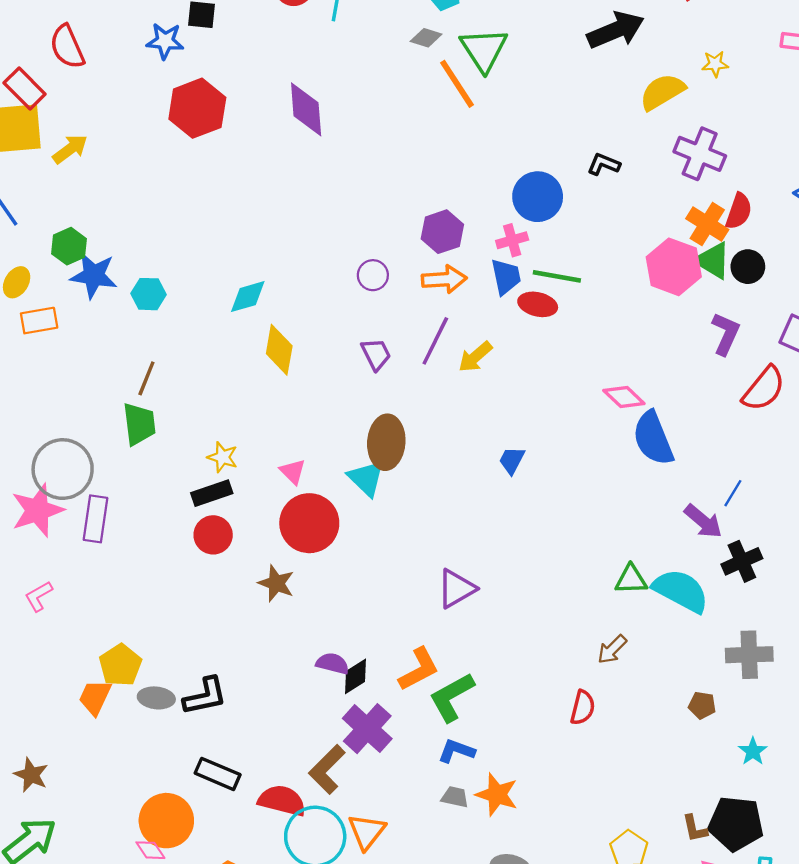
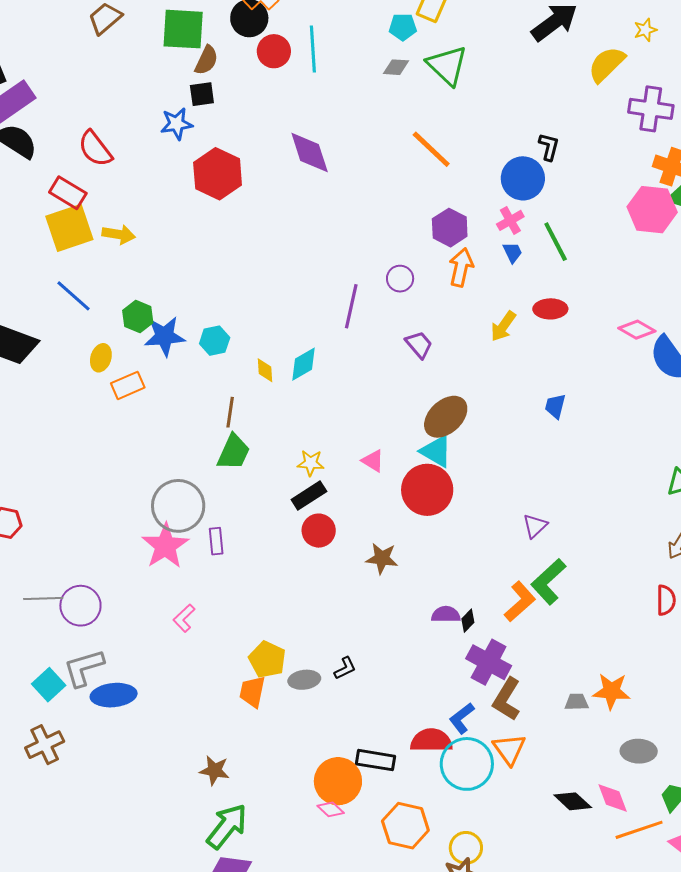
orange line: (457, 84) -> (431, 149), moved
yellow arrow: (70, 149) -> (119, 234), turned 60
black L-shape: (604, 164) -> (549, 147), moved, turned 96
green line: (557, 276) -> (556, 242), turned 66
blue trapezoid: (506, 277) -> (513, 252), size x0.7
orange arrow: (444, 279) -> (461, 267), turned -60
cyan diamond: (248, 297) -> (303, 364), moved
red ellipse: (538, 304) -> (550, 309), moved
purple line: (435, 341) -> (351, 306), moved
yellow diamond: (279, 350) -> (265, 370), moved, size x0.6
green trapezoid: (139, 424) -> (234, 452), turned 45
brown ellipse: (386, 442) -> (446, 417), turned 57
purple rectangle: (96, 519) -> (216, 541), size x0.7
red circle: (309, 523) -> (427, 490), moved
purple triangle: (456, 589) -> (535, 526), size x0.7
black diamond: (355, 676) -> (468, 621), size x0.7
black L-shape: (205, 696) -> (345, 668), size x0.6
green L-shape: (452, 697) -> (548, 582), moved
blue L-shape: (456, 751) -> (462, 718), moved, turned -44
brown L-shape: (327, 769) -> (507, 699), moved
black rectangle: (218, 774) -> (375, 760), moved

